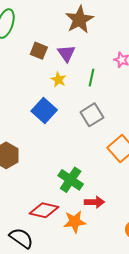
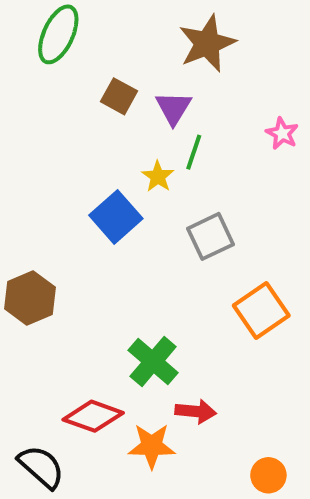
green line: (91, 78) -> (194, 152), moved
yellow star: (58, 80) -> (158, 176), moved

